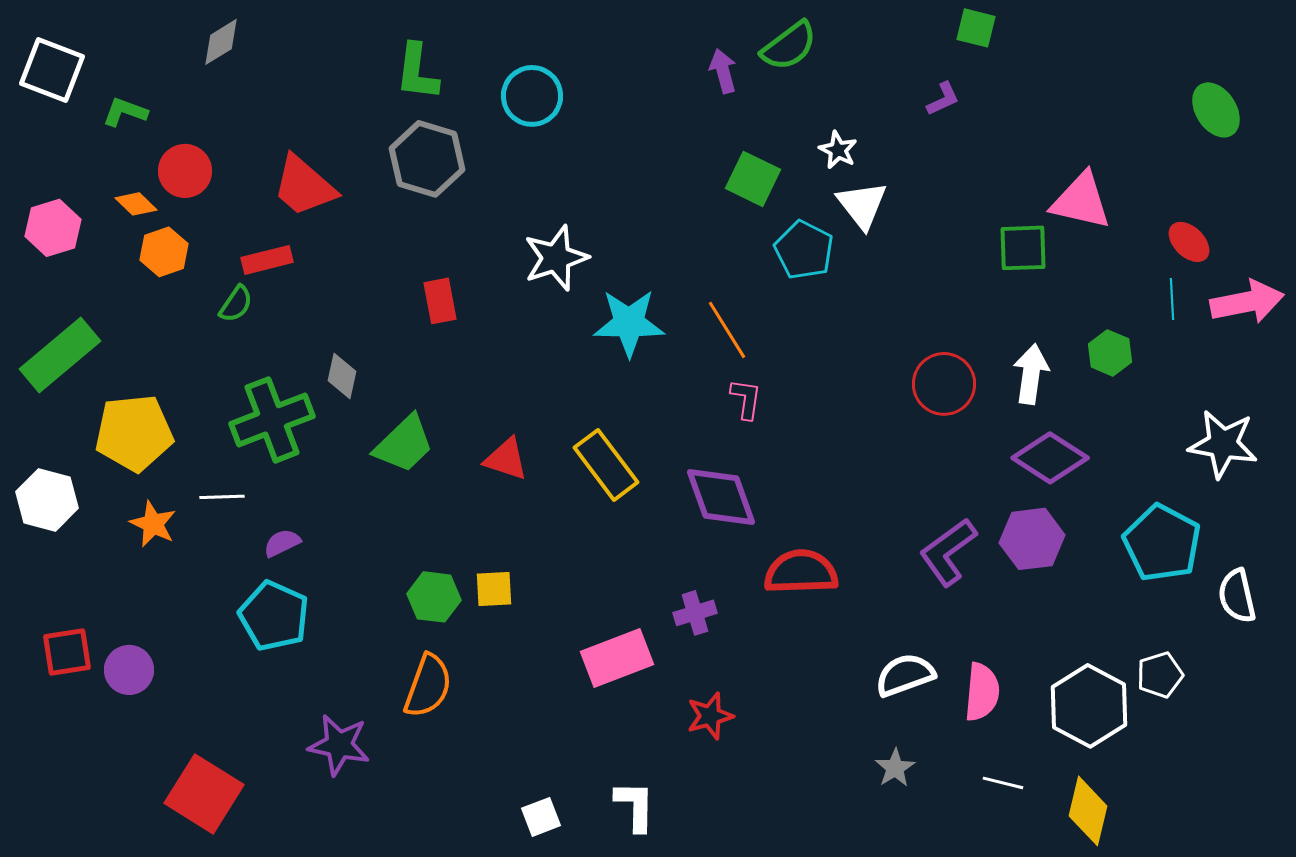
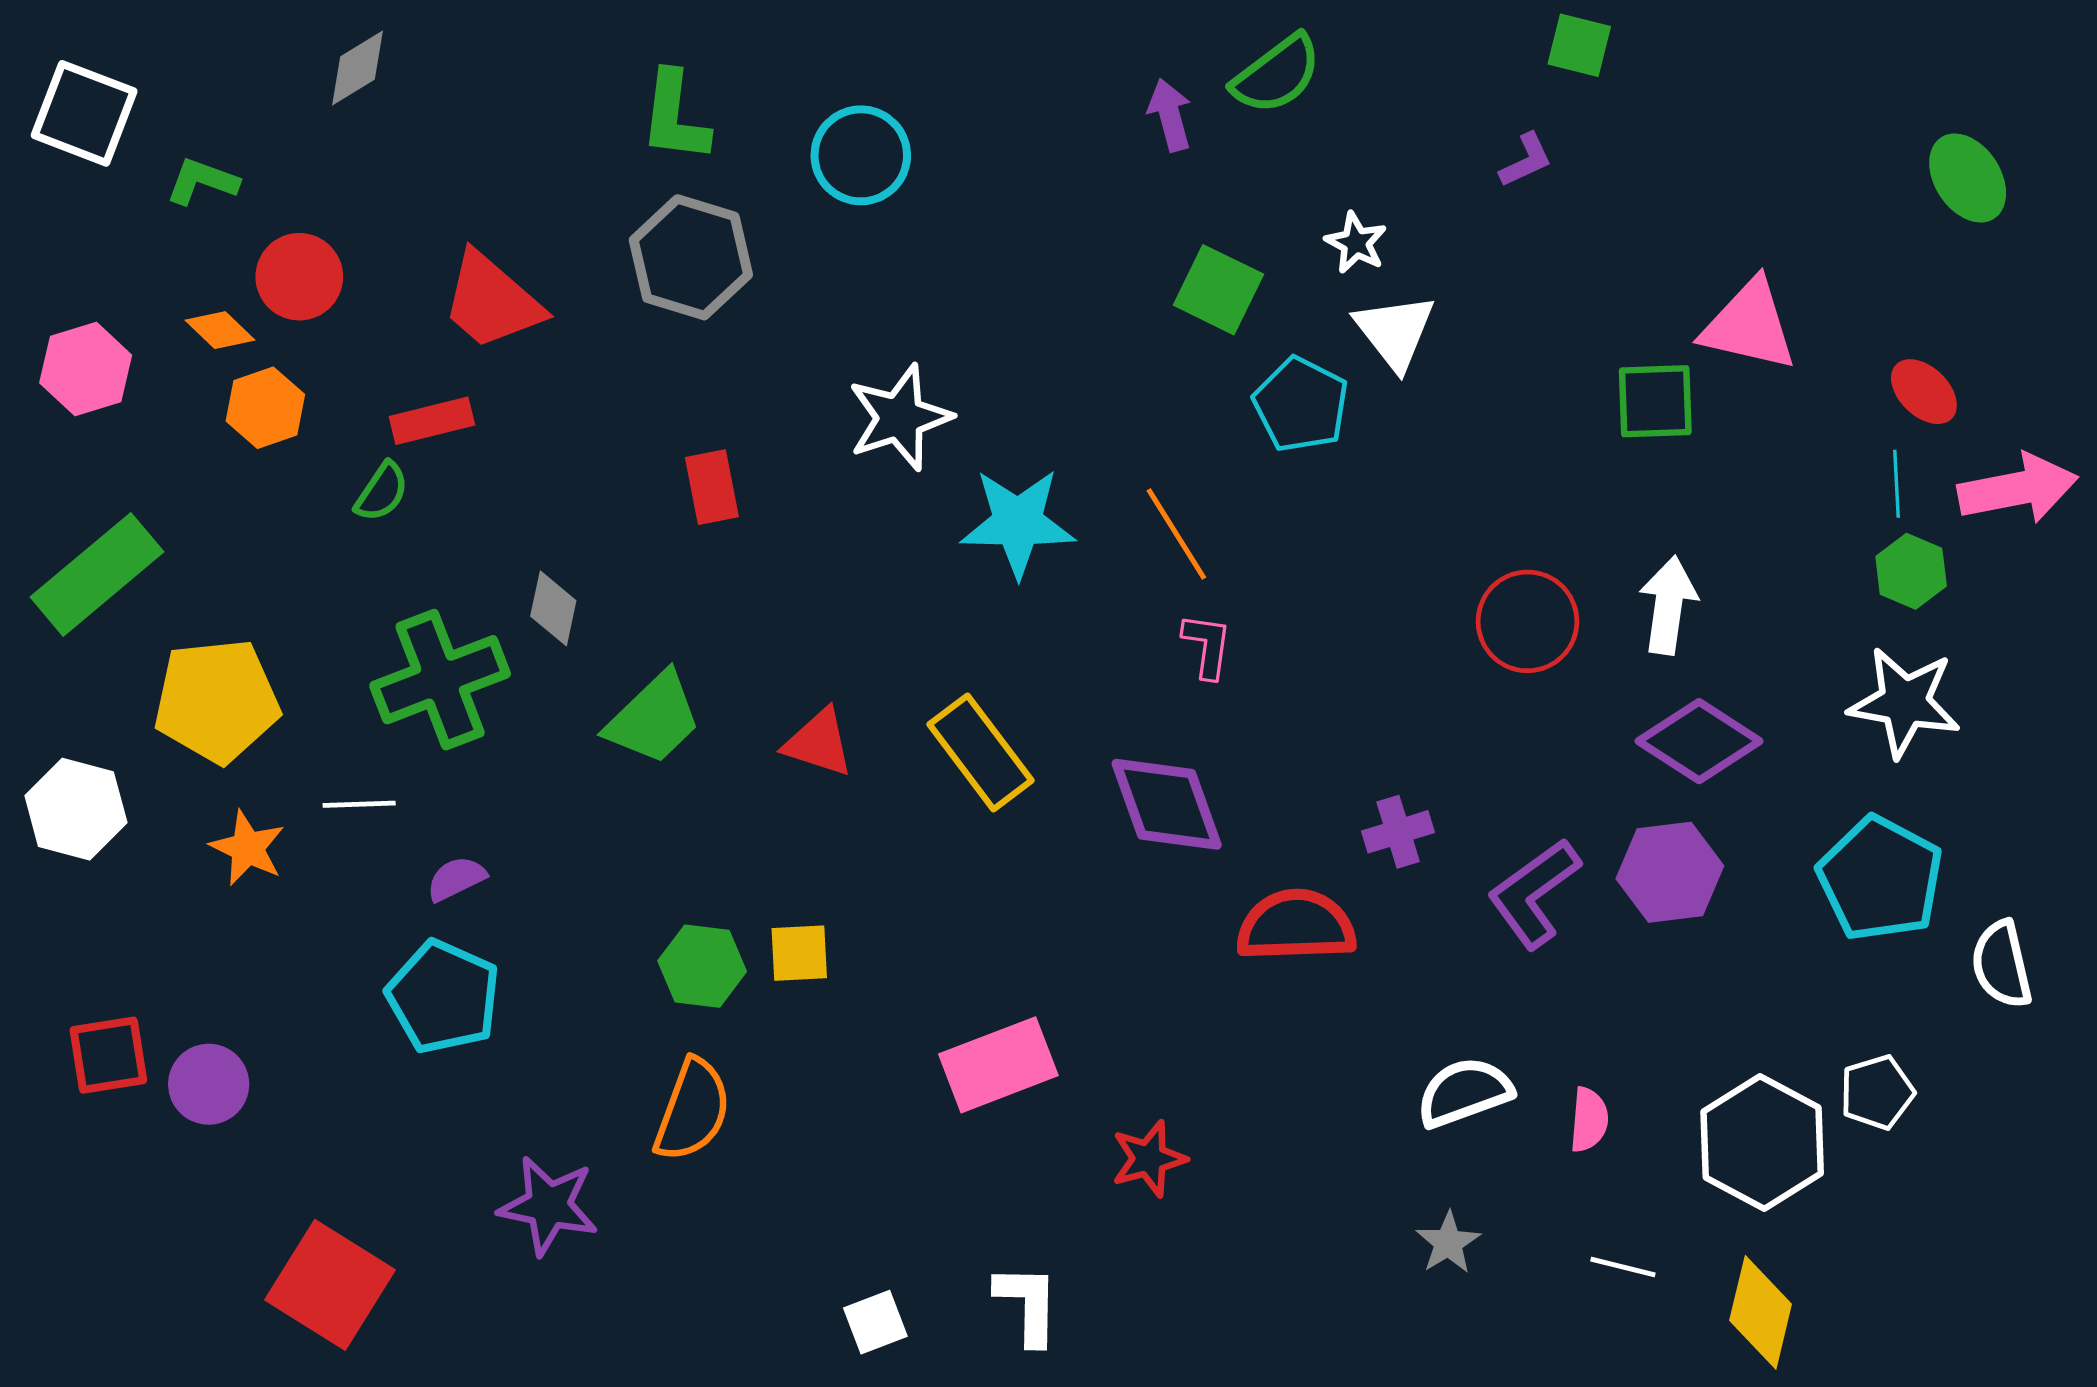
green hexagon: (1110, 353) -> (1911, 571), moved
white star: (1223, 444) -> (1905, 702), moved
purple cross: (695, 613) -> (1398, 832), moved
pink semicircle: (982, 692) -> (1589, 1120), size x0.7

